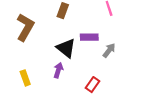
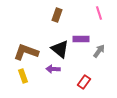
brown L-shape: (25, 27) -> (26, 52), moved, turned -100
purple arrow: (58, 70) -> (53, 69), turned -104

